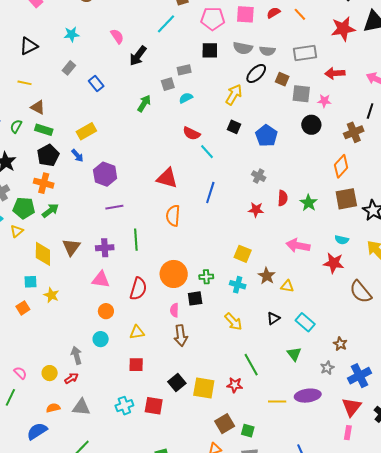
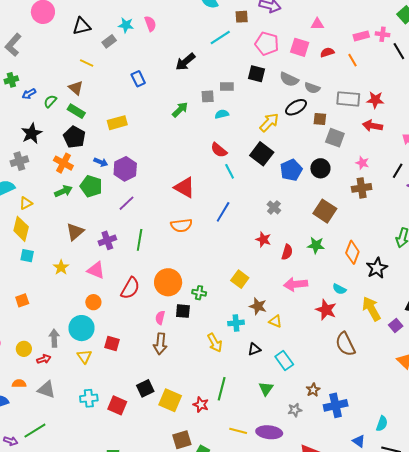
red star: (343, 29) -> (375, 100), moved, size x0.7
pink semicircle: (117, 36) -> (150, 24), moved
gray rectangle: (69, 68) -> (109, 41), moved
brown square: (282, 79) -> (320, 119), turned -32
yellow line: (24, 83) -> (87, 63), moved
pink star: (324, 101) -> (362, 163), moved
black circle: (311, 125) -> (320, 168), moved
black square: (234, 127) -> (262, 154), size x1.6
brown cross: (354, 132) -> (362, 188), moved
black pentagon: (48, 155) -> (74, 137), turned -30
blue arrow: (77, 156) -> (101, 162), moved, turned -40
orange diamond: (341, 166) -> (352, 252), moved, turned -35
red semicircle: (283, 198) -> (287, 252), moved
brown square: (346, 199) -> (325, 211), moved, turned 30
green star: (309, 203) -> (316, 245), turned 30
purple line: (114, 207) -> (126, 203), turned -48
green pentagon: (24, 208) -> (91, 186), moved
orange semicircle: (173, 216) -> (181, 225), turned -115
pink arrow: (298, 246) -> (296, 284), turned -30
purple cross: (105, 248) -> (107, 240), turned -30
yellow diamond: (43, 254) -> (21, 229), moved
brown star: (267, 276) -> (258, 306), turned -30
cyan cross: (238, 285) -> (236, 323), moved, turned -35
yellow star: (51, 295) -> (61, 267), moved
orange square: (23, 308) -> (22, 300), moved
yellow triangle: (137, 332) -> (84, 357), moved, turned 49
cyan circle: (101, 339) -> (82, 328), size x1.6
red square: (136, 365) -> (112, 343), moved
green line: (251, 365) -> (222, 389), turned 30
blue cross: (360, 376) -> (336, 405), moved

